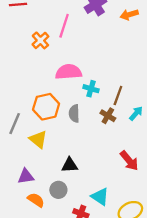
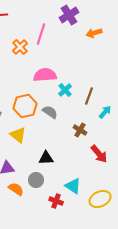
orange arrow: (129, 15) -> (94, 33), moved
cyan cross: (91, 89) -> (65, 90), turned 32
gray semicircle: (74, 113) -> (50, 112), turned 126
brown cross: (108, 116) -> (80, 130), moved

